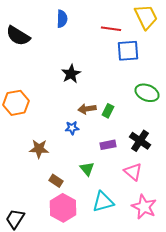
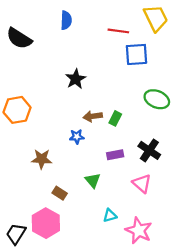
cyan triangle: (103, 202) -> (110, 216), size x0.6
pink star: (144, 207) -> (139, 230), moved
pink hexagon: (63, 208) -> (46, 223), moved

